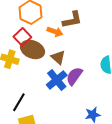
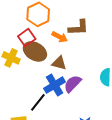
brown triangle: (58, 57) -> (59, 63), turned -35
black line: (19, 102) -> (38, 102), moved

